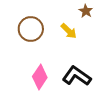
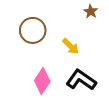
yellow arrow: (69, 31) -> (71, 46), moved

